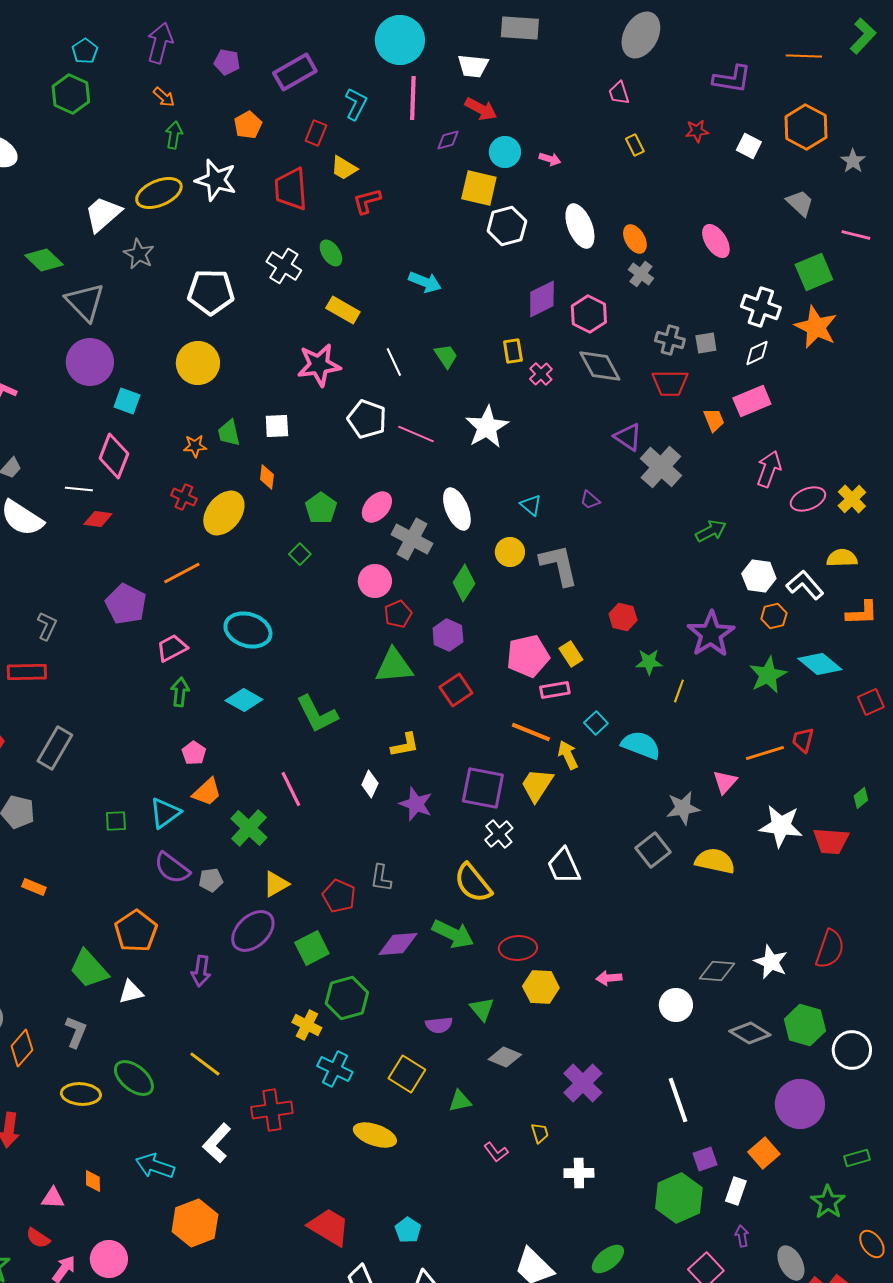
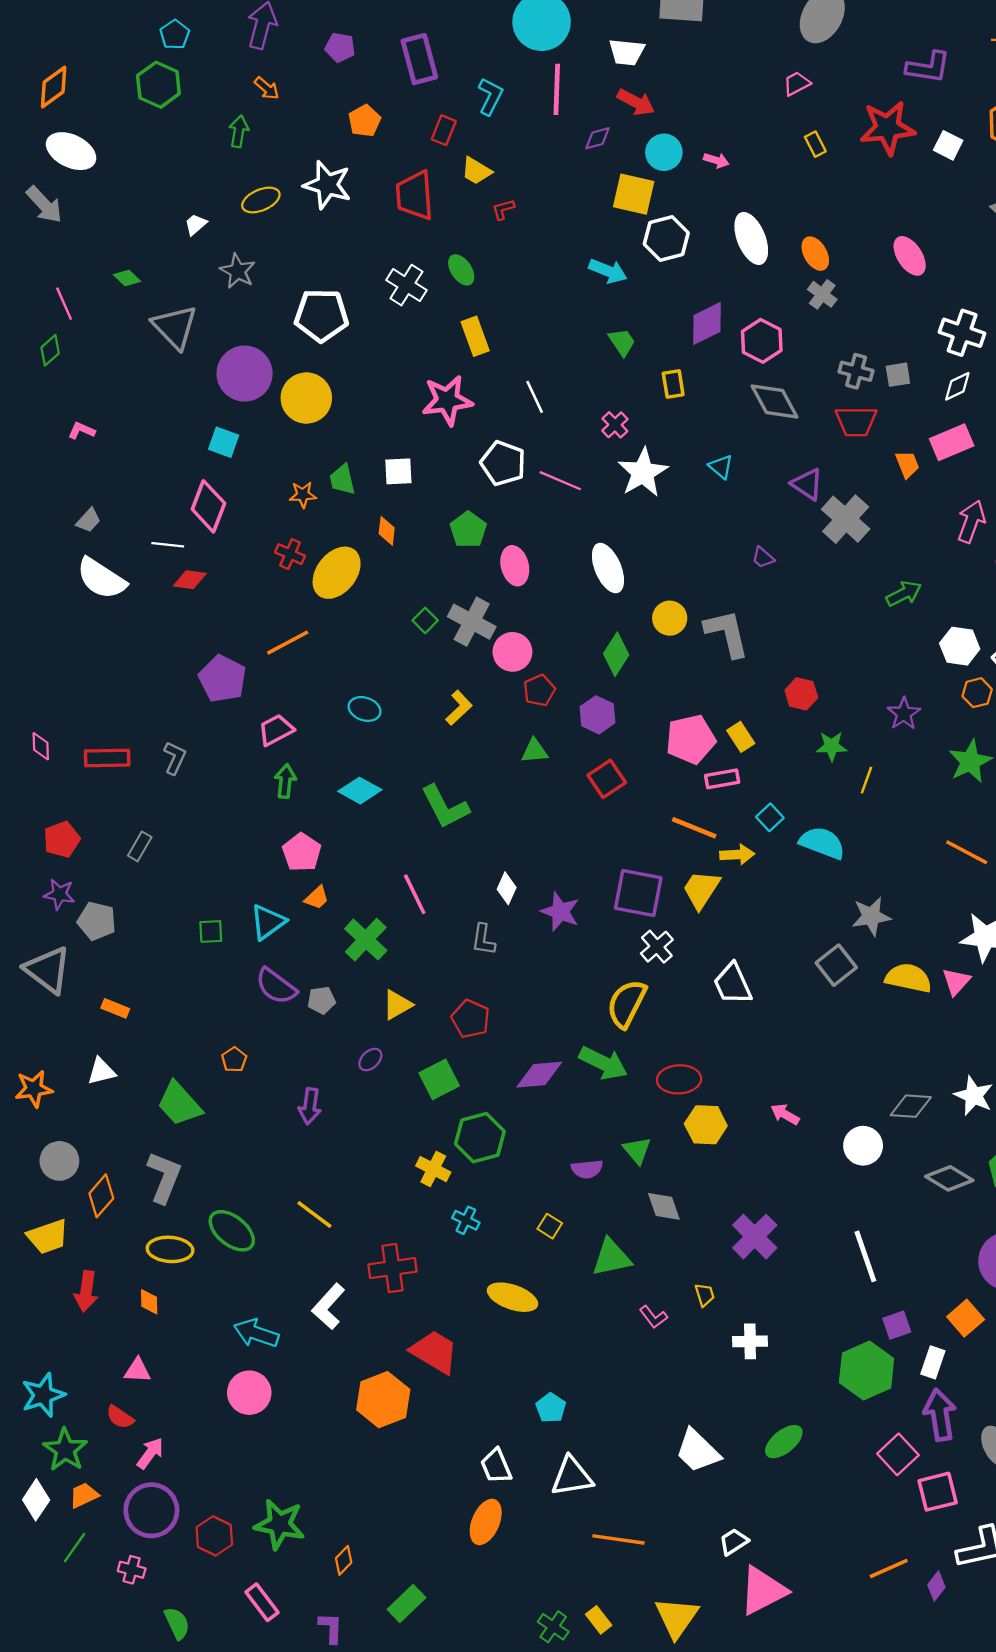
purple rectangle: (295, 72) -> (419, 59), turned -75
pink trapezoid: (619, 93) -> (797, 84), turned 80
red star: (697, 131) -> (887, 128), size x2.0
green arrow: (174, 135) -> (239, 131), moved
yellow ellipse: (159, 193) -> (261, 200), size x0.7
red L-shape: (367, 201) -> (503, 209), size x0.7
white trapezoid: (103, 214) -> (196, 224), size x0.5
green diamond: (44, 260) -> (127, 278), size x0.6
cyan arrow: (425, 282) -> (608, 271), moved
yellow rectangle: (343, 310) -> (475, 336), turned 40
green trapezoid: (446, 356) -> (622, 342), moved
purple circle: (90, 362) -> (245, 374), moved
pink cross: (541, 374) -> (615, 425), moved
cyan triangle: (531, 505) -> (721, 467), moved
pink ellipse: (377, 507) -> (515, 566), turned -56
green pentagon: (321, 508) -> (468, 530), moved
gray cross: (412, 539) -> (472, 622), moved
gray L-shape: (47, 626) -> (175, 758), moved
cyan ellipse: (248, 630) -> (365, 709), size x0.6
purple star: (711, 634) -> (904, 714), size x0.6
green triangle: (394, 666) -> (535, 751), size x0.6
yellow L-shape: (405, 745) -> (459, 708), moved, turned -32
gray rectangle: (55, 748) -> (140, 846), size x0.6
pink pentagon: (194, 753) -> (302, 852), size x1.4
orange line: (765, 753) -> (967, 852), turned 45
yellow arrow: (568, 755) -> (737, 855), turned 112
pink triangle: (725, 782) -> (956, 982), moved
orange trapezoid: (207, 792) -> (317, 898), size x0.7
gray L-shape: (381, 878) -> (483, 940), moved
yellow semicircle: (473, 883) -> (627, 1004), turned 66
orange pentagon: (136, 931) -> (234, 1060), size x0.5
purple ellipse: (253, 931) -> (370, 1060), size x0.5
pink arrow: (609, 978) -> (785, 1114), turned 35
white triangle: (131, 992) -> (101, 1071), moved
gray L-shape: (76, 1032) -> (164, 1177), size x1.4
gray diamond: (505, 1057) -> (664, 1206), turned 48
cyan cross: (335, 1069) -> (466, 1220), size x0.7
yellow square: (407, 1074) -> (550, 1226), size x0.6
green triangle: (460, 1101) -> (611, 1258), size x1.5
orange diamond: (93, 1181) -> (149, 1302), moved
orange hexagon: (195, 1223) -> (383, 1400), moved
red trapezoid: (329, 1227) -> (434, 1352), moved
purple arrow: (742, 1236) -> (940, 1415), size x2.0
pink circle: (109, 1259) -> (249, 1393), moved

